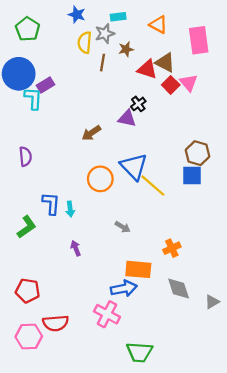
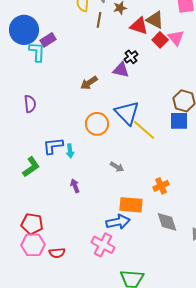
blue L-shape: (51, 203) -> (53, 146), turned -100
red semicircle: (56, 323) -> (57, 253), size x0.7
pink hexagon: (29, 337) -> (33, 245), moved

